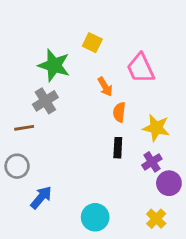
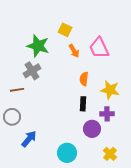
orange arrow: (105, 87) -> (74, 51), moved
purple cross: (152, 162) -> (107, 114), turned 32
purple circle: (169, 183) -> (92, 129), moved

